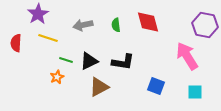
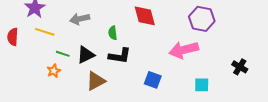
green semicircle: (116, 25) -> (113, 33), moved
pink arrow: (187, 56) -> (184, 50), turned -72
cyan square: (195, 92) -> (202, 85), moved

